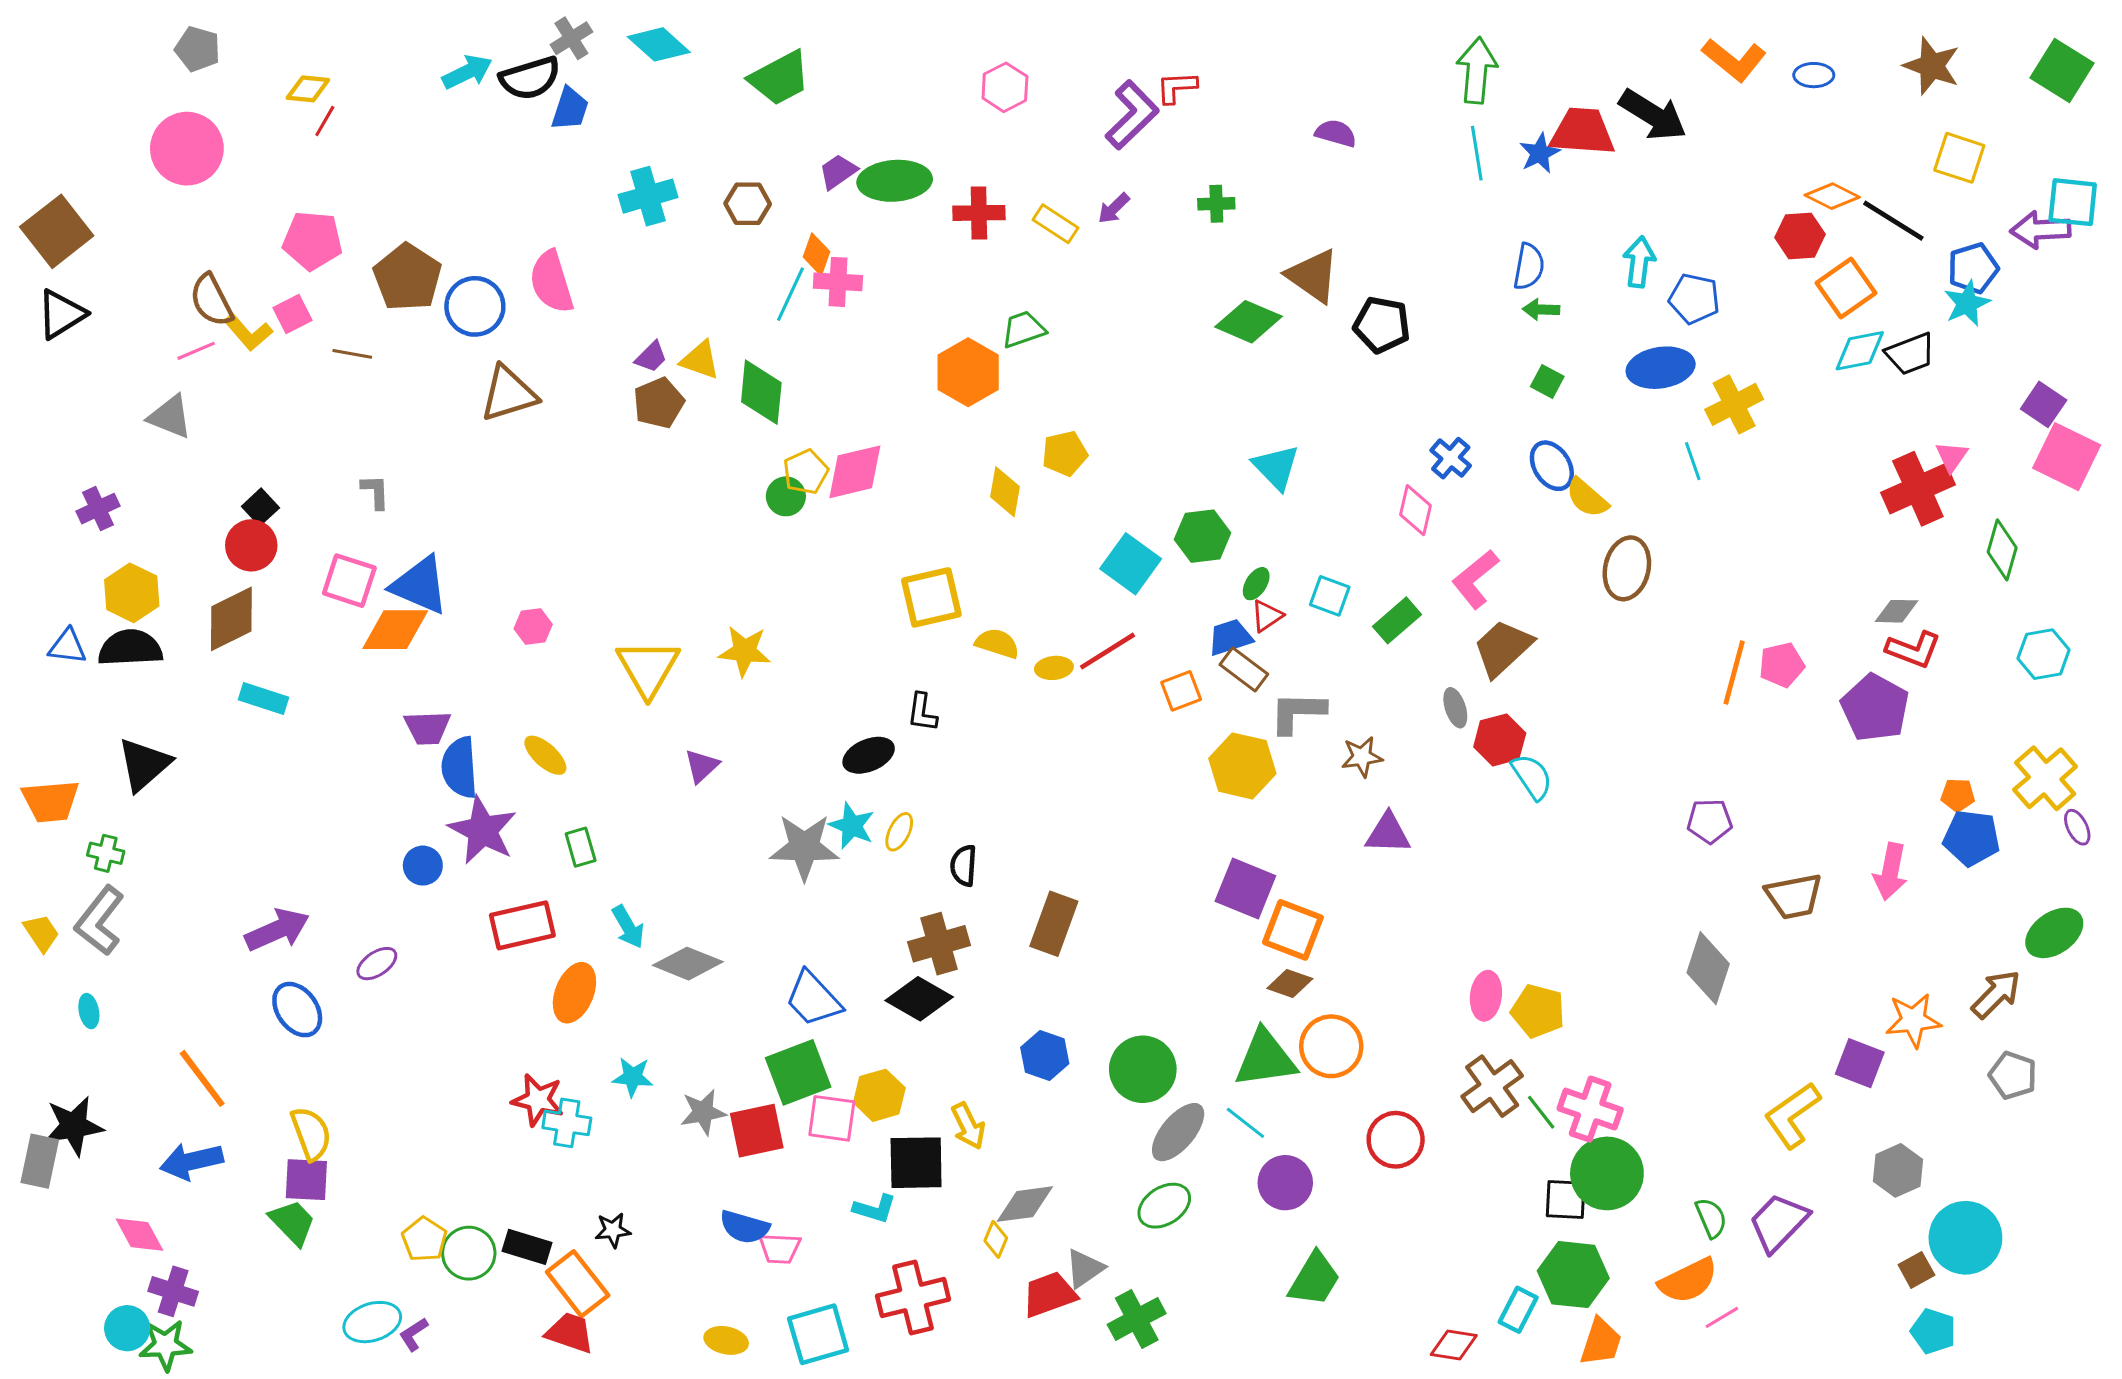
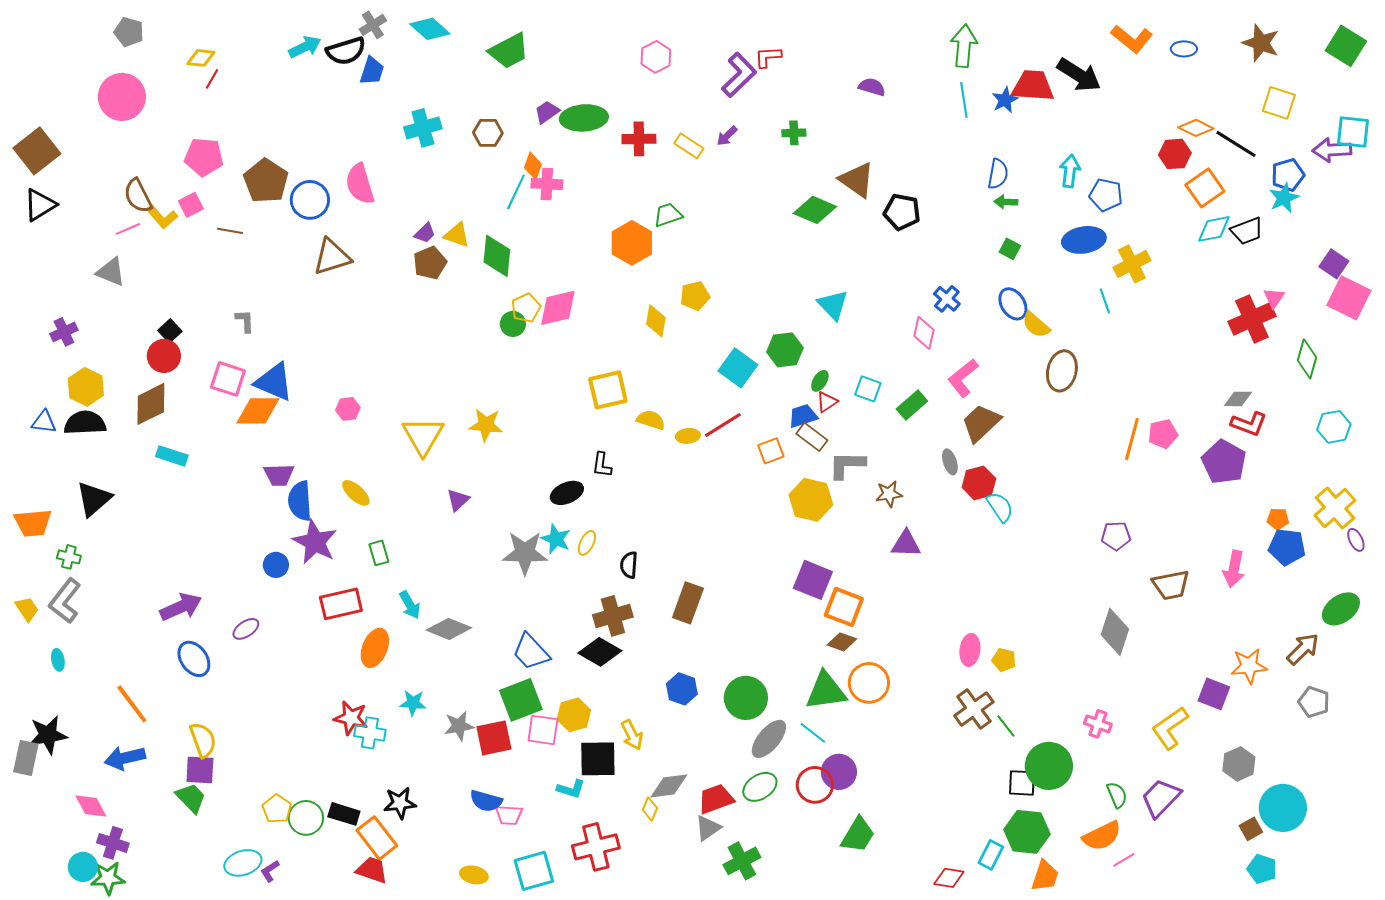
yellow pentagon: (1538, 1011) -> (1004, 660), size x0.7
pink cross: (1590, 1109) -> (1098, 724), moved, size x0.7
red circle: (1396, 1140) -> (815, 785), moved
black star: (613, 1230) -> (400, 803), size x1.4
red trapezoid: (1049, 1294) -> (716, 799), moved

